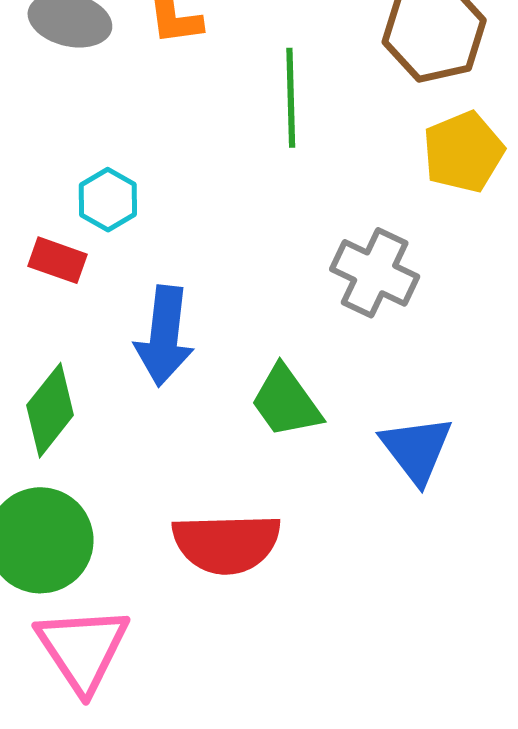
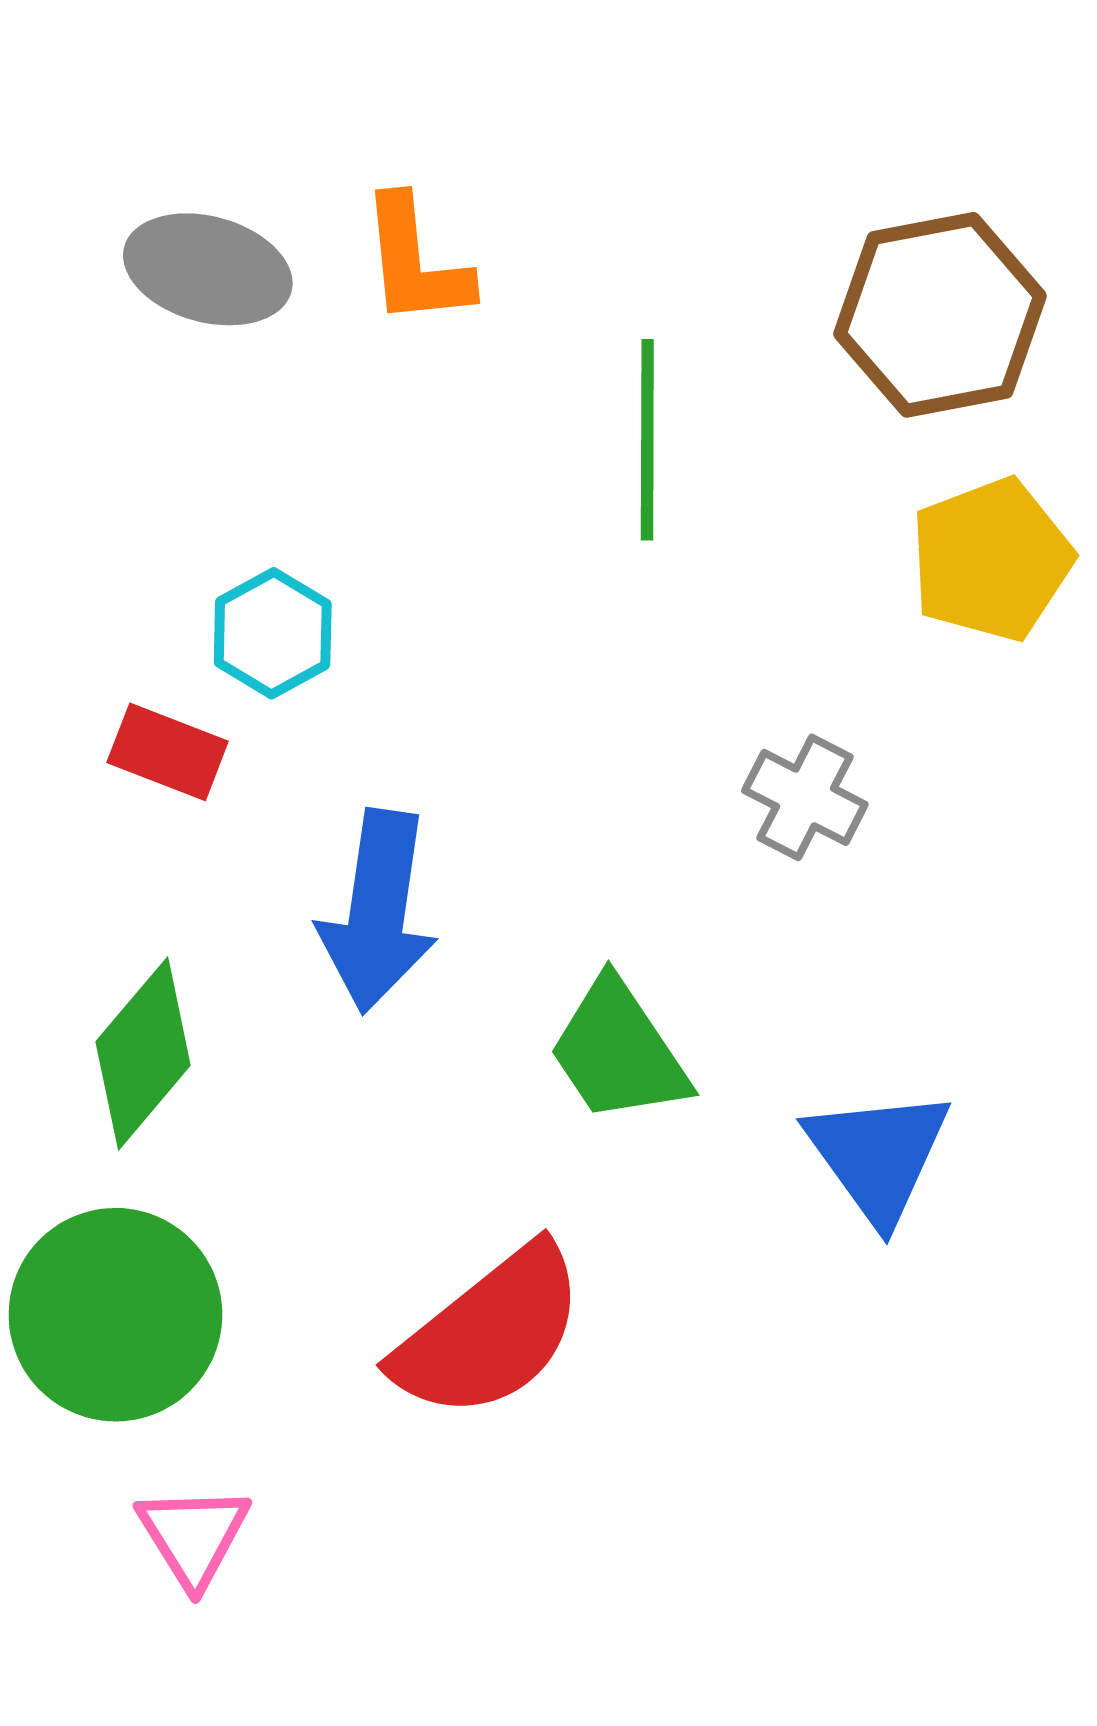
gray cross: (375, 273) -> (805, 797), size x0.7
red semicircle: (226, 543) -> (490, 1333), turned -39
pink triangle: (83, 649) -> (193, 1536), size x0.6

